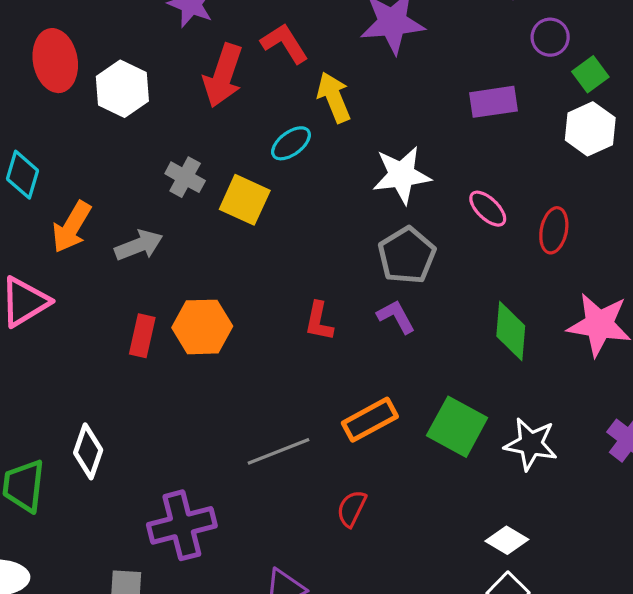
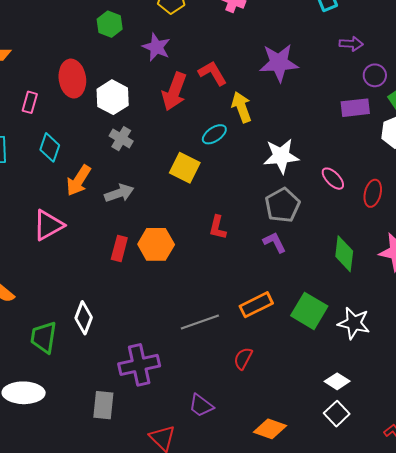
purple rectangle: (493, 102) -> (355, 108), moved
gray cross: (185, 177) -> (121, 139), moved
red L-shape: (319, 321) -> (218, 227), moved

